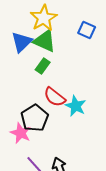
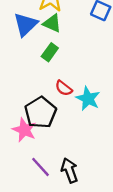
green triangle: (45, 41) -> (52, 23), size x0.7
red semicircle: (55, 97) -> (64, 88), size x0.7

